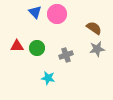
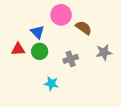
blue triangle: (35, 12) -> (37, 32), moved
brown semicircle: (94, 28) -> (84, 28), moved

